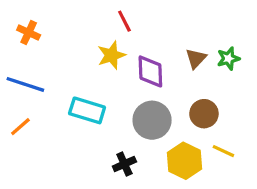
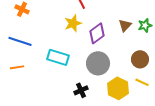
purple diamond: (150, 71) -> (97, 33), turned 55
brown circle: (204, 114) -> (140, 59), moved
orange line: (20, 127) -> (17, 67), turned 32

